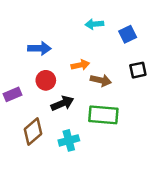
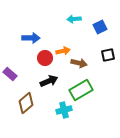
red circle: (46, 80) -> (45, 58), moved
purple rectangle: (13, 94) -> (10, 74), turned 64
green rectangle: (103, 115) -> (81, 90), turned -35
cyan cross: (69, 140) -> (64, 110), moved

